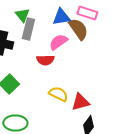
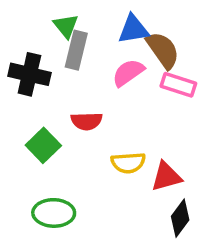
pink rectangle: (87, 13) -> (178, 85), moved
red semicircle: (45, 60) -> (87, 121), moved
yellow semicircle: (58, 94) -> (128, 163), turned 150

